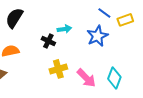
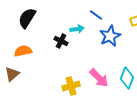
blue line: (104, 13) -> (96, 15), moved
yellow cross: (58, 69) -> (71, 86), moved

